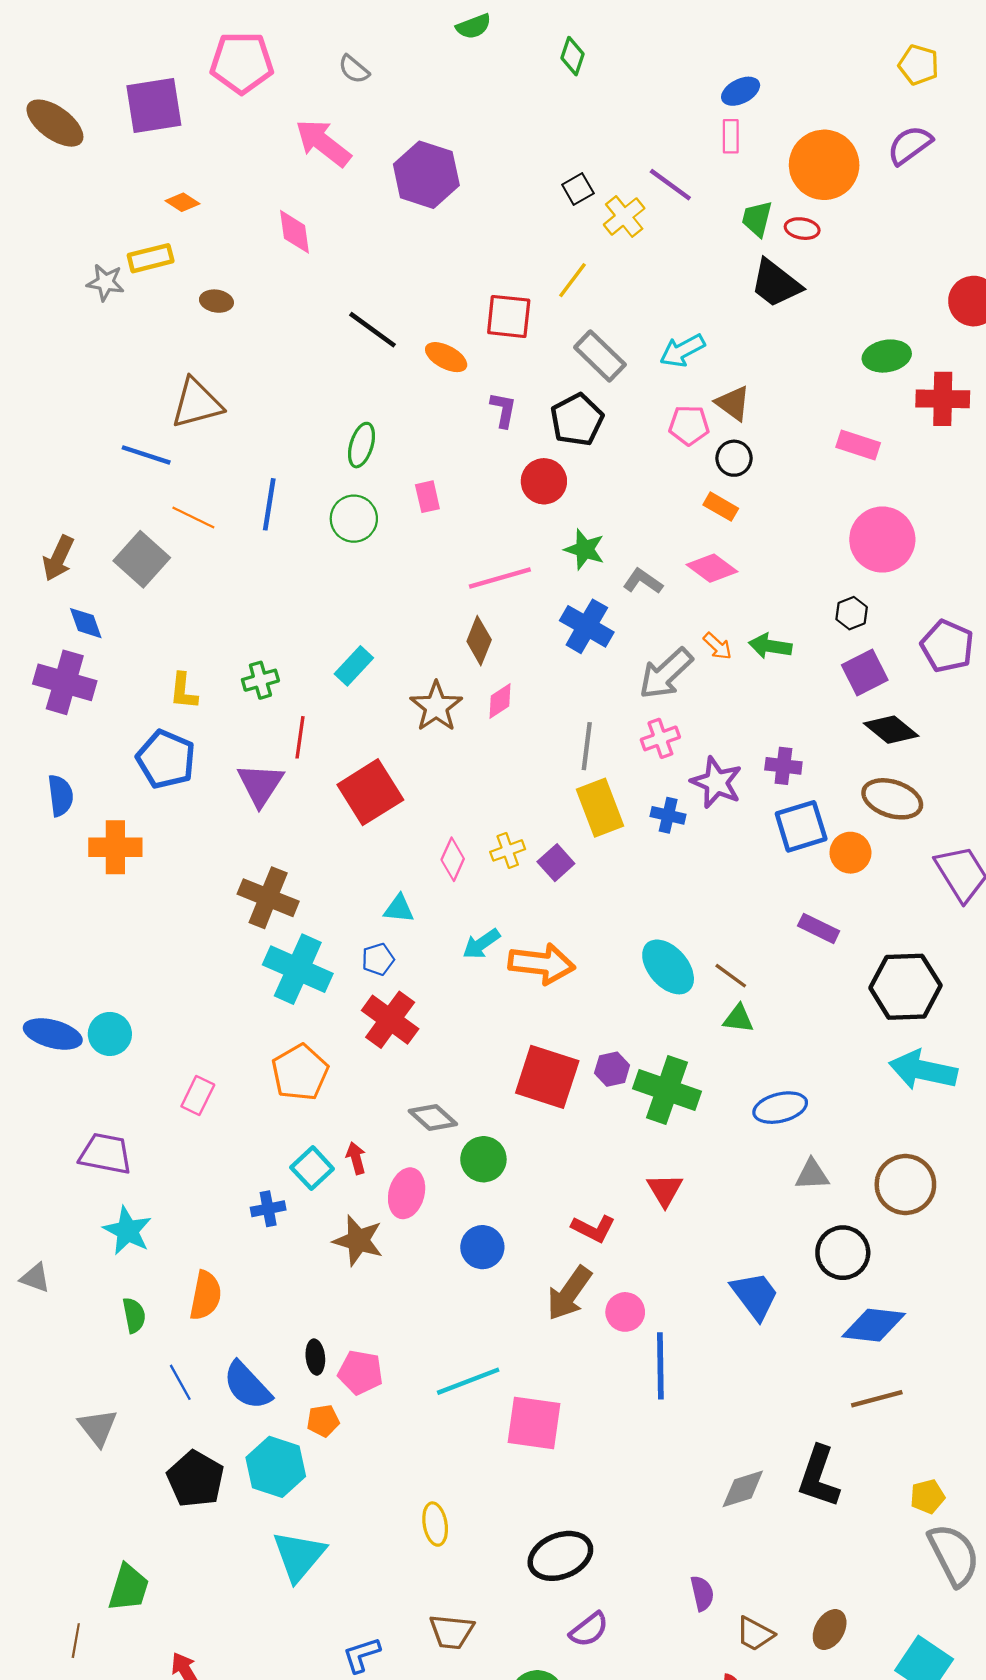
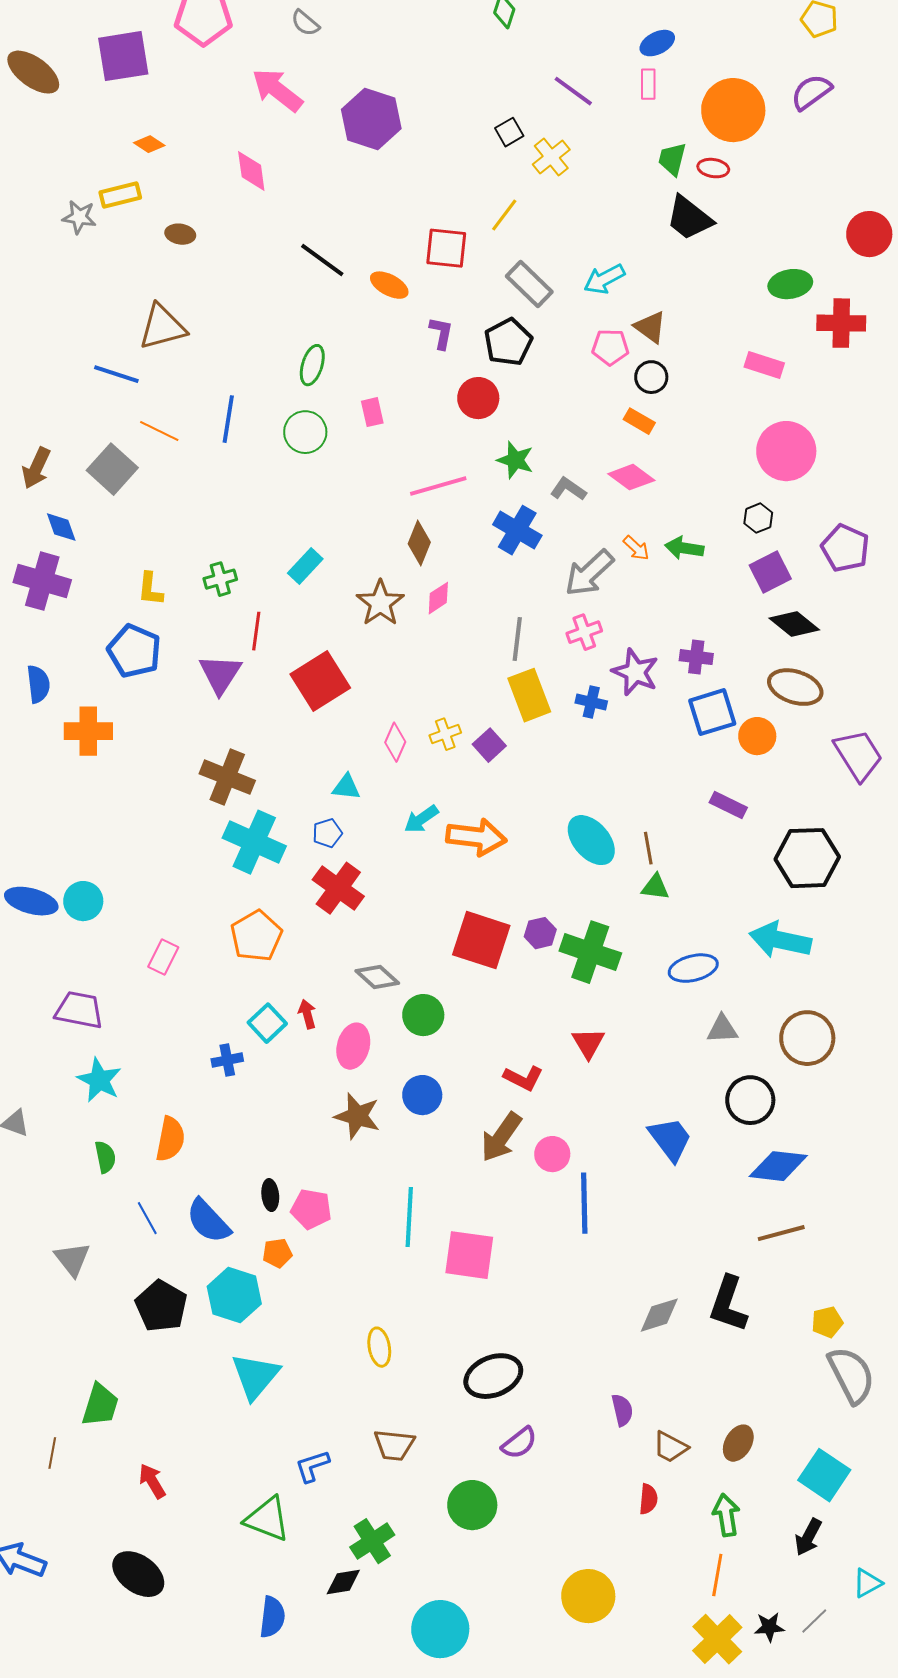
purple line: (670, 185) -> (573, 91), moved
brown line: (731, 976) -> (648, 848), turned 44
cyan arrow: (923, 1070) -> (780, 940), moved
brown star: (358, 1241) -> (357, 1116), moved
cyan line: (468, 1381) -> (409, 1217), turned -66

